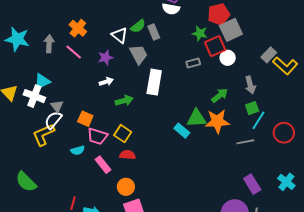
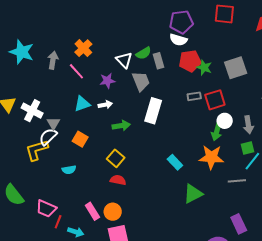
red pentagon: (219, 14) -> (190, 61), moved
red square: (215, 46) -> (215, 100), moved
white circle: (228, 58) -> (225, 121), moved
cyan triangle: (42, 81) -> (82, 104), moved
green arrow: (220, 95) -> (217, 132), turned 138
green triangle: (196, 118) -> (193, 194), moved, turned -30
pink trapezoid: (97, 136) -> (46, 209), moved
pink rectangle: (103, 165) -> (92, 211), moved

